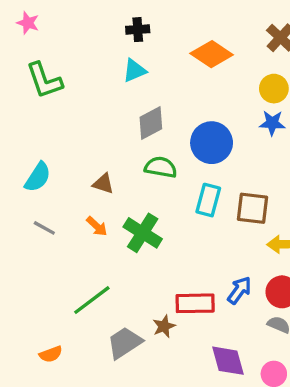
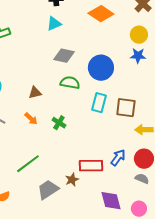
gray diamond: (151, 123) -> (64, 56), turned 40
brown triangle: (103, 184) -> (35, 93), turned -32
green cross: (143, 233) -> (59, 123), size x0.6

